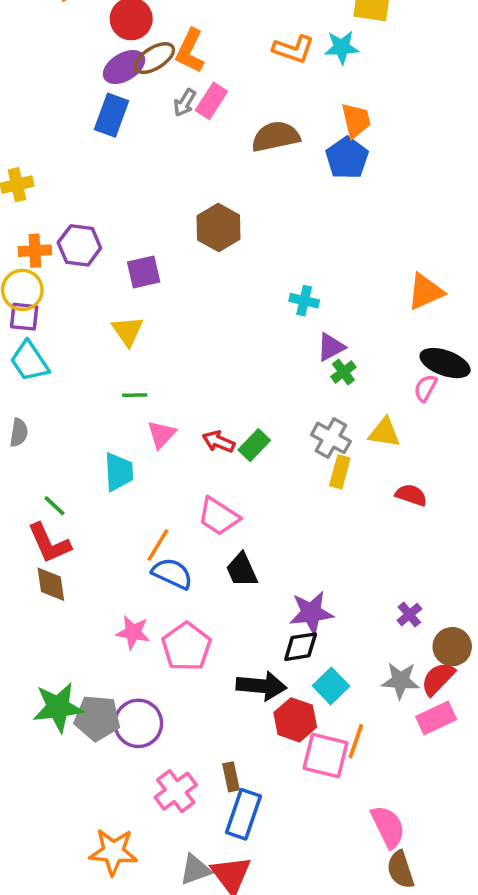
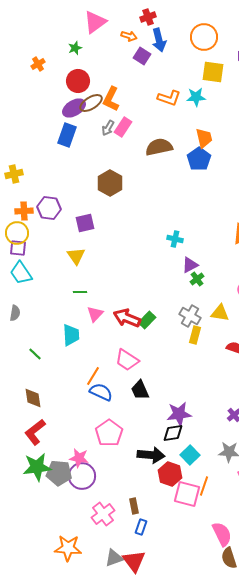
brown hexagon: (219, 228) -> (110, 183), moved
red arrow: (219, 442) -> (127, 318), size x1.5
red L-shape: (49, 543) -> (35, 432), moved, turned 76
pink star: (133, 632) -> (79, 458), moved
blue rectangle: (244, 814) -> (141, 527), size x0.6

